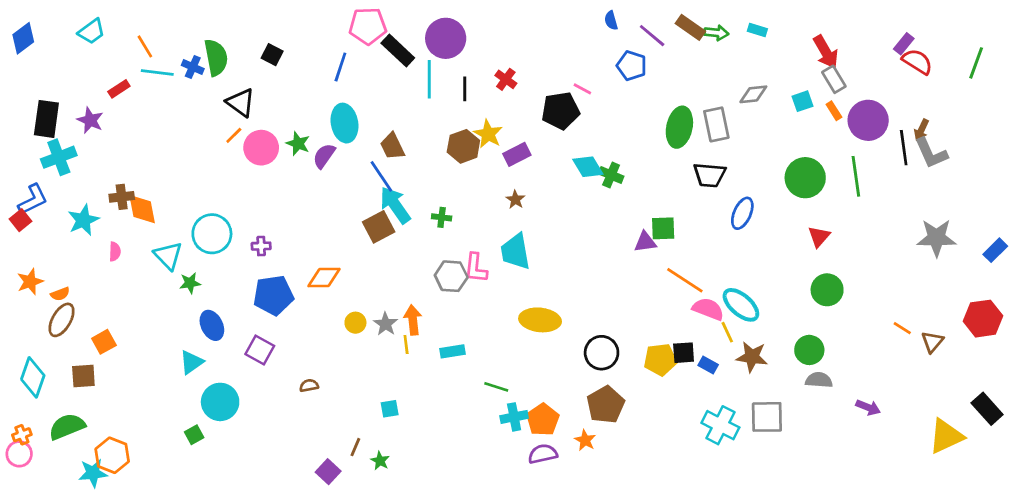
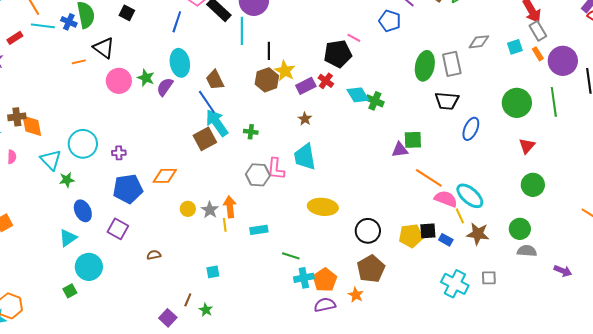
red cross: (506, 79) -> (326, 81), moved
black line: (465, 89) -> (269, 51), moved
orange line: (234, 135) -> (79, 62), moved, turned 32
gray square: (767, 417) -> (489, 278), size x0.6

